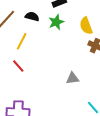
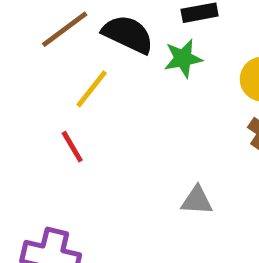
black semicircle: (32, 16) -> (128, 34), size x1.5

